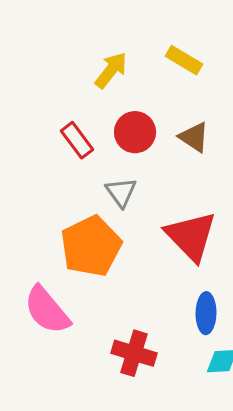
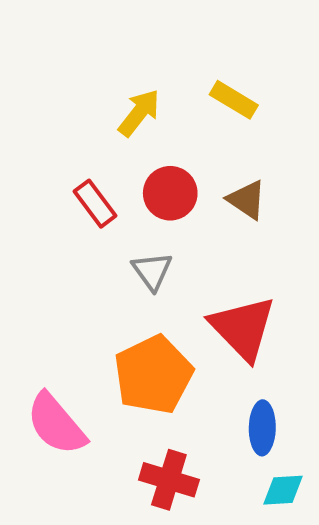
orange pentagon: (91, 246) -> (153, 375), moved

